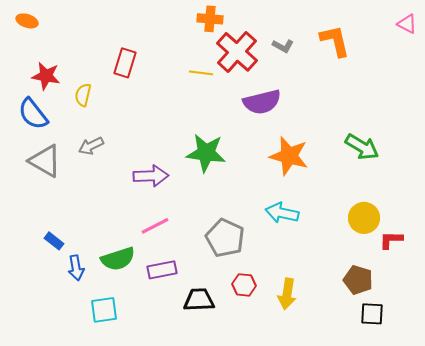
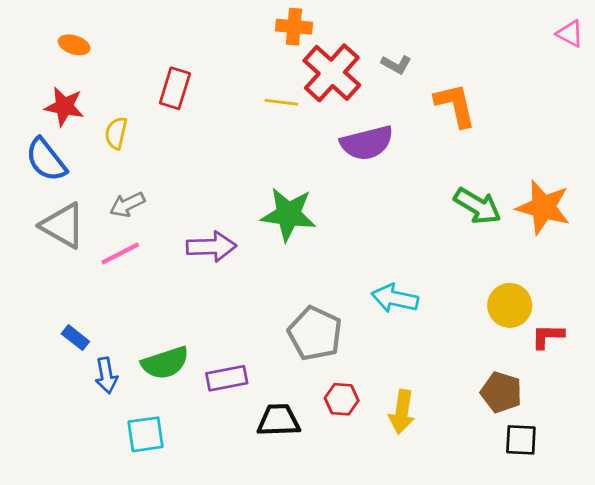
orange ellipse: (27, 21) -> (74, 45), moved
orange L-shape: (335, 41) -> (455, 105), moved
green arrow: (362, 147) -> (478, 206), moved
orange star: (289, 156) -> (543, 207), moved
pink line: (155, 226) -> (120, 254), moved

